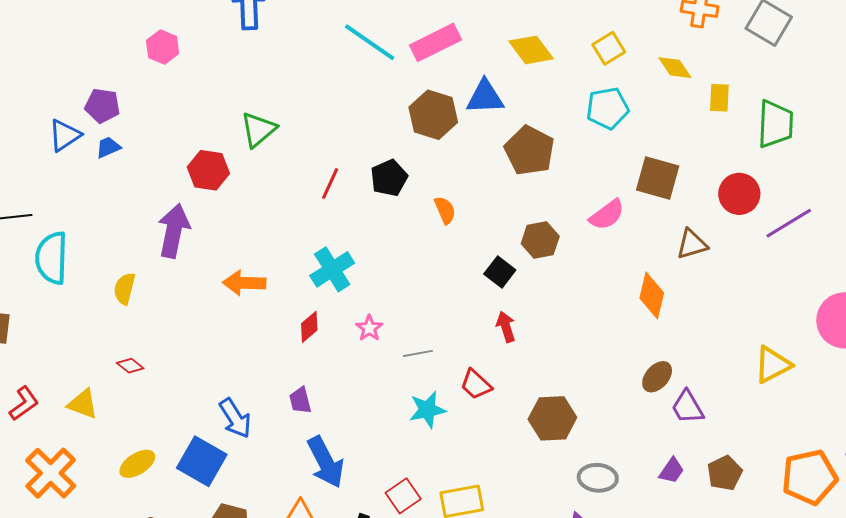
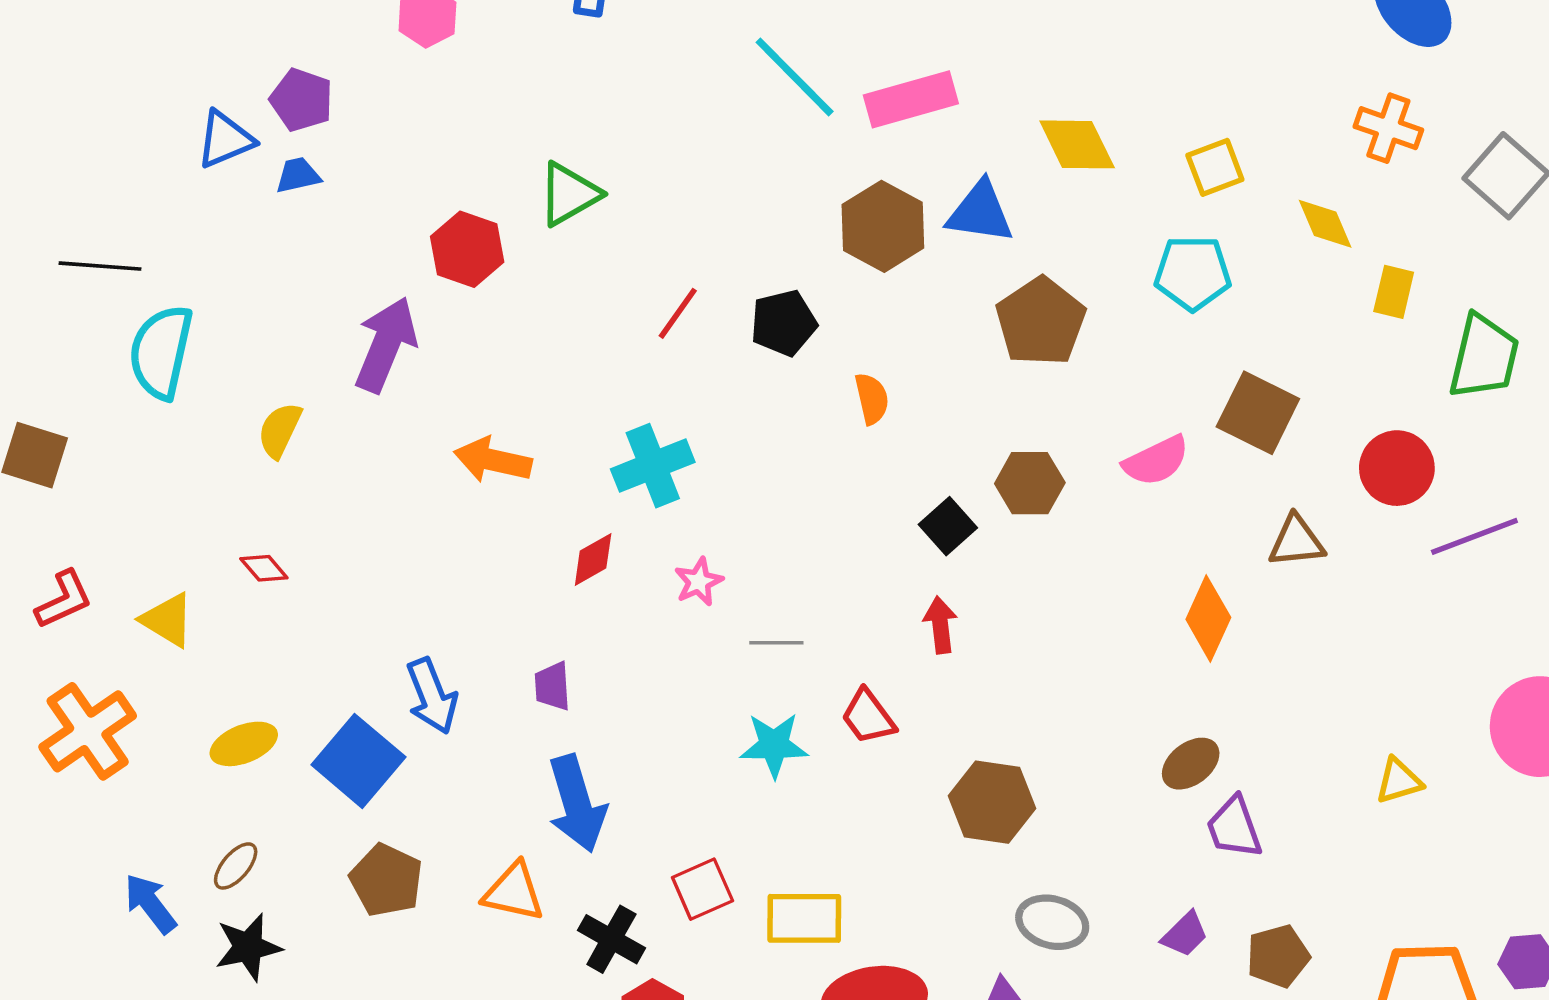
yellow triangle: (773, 365) -> (1399, 781), size x0.7

